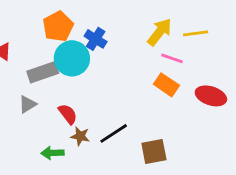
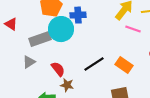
blue cross: (96, 39) -> (78, 15), turned -35
orange rectangle: (166, 85) -> (124, 65), moved
black line: (114, 133) -> (94, 64), moved

